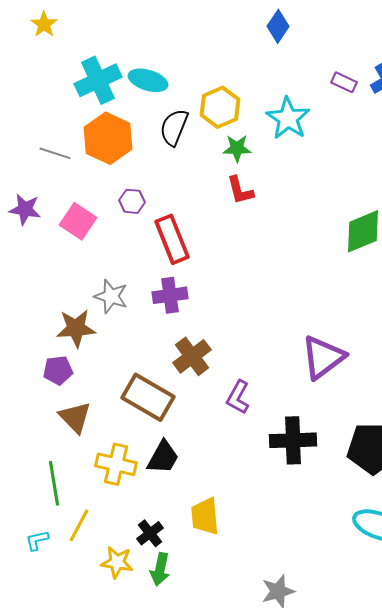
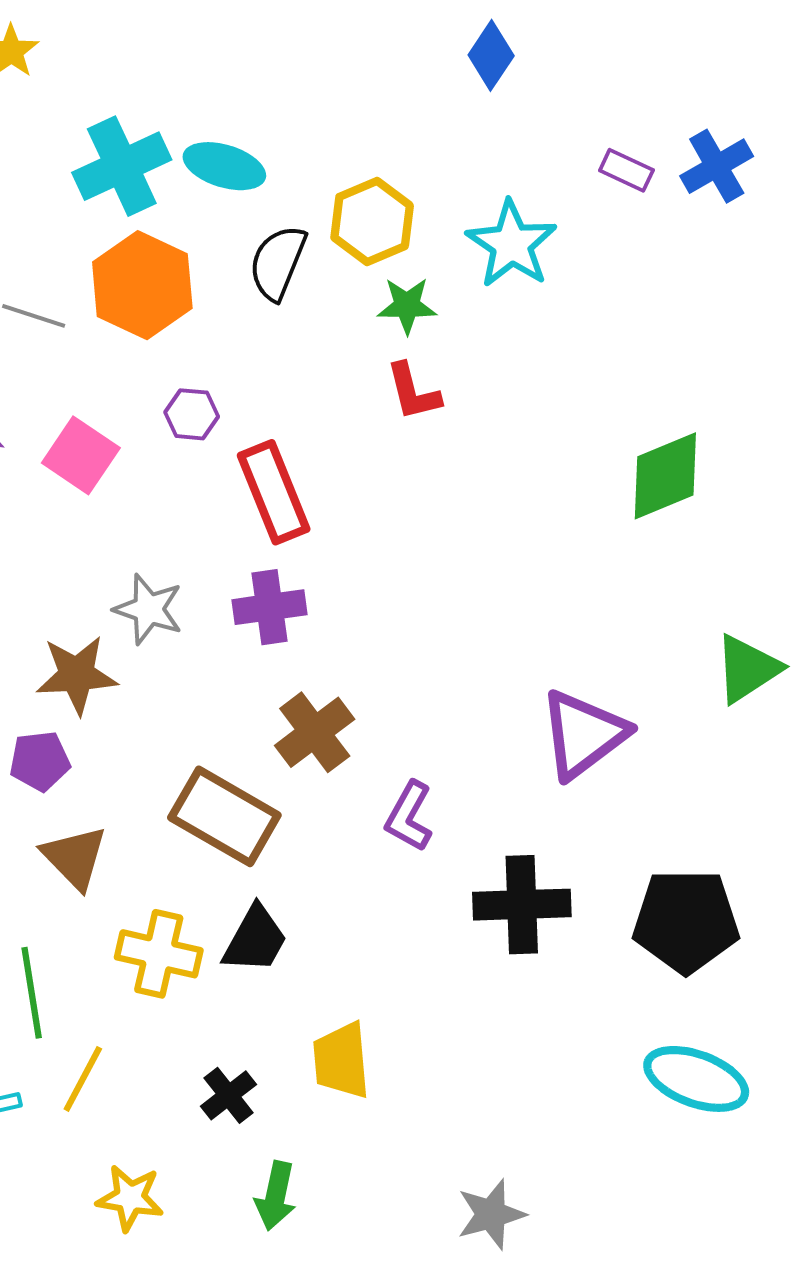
yellow star: (117, 562) -> (130, 1198), moved
green arrow: (160, 569) -> (276, 1196), moved

